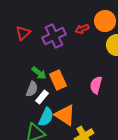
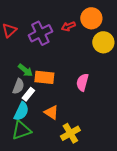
orange rectangle: (58, 80) -> (44, 77), turned -60
orange triangle: (65, 115) -> (51, 112), size x0.7
cyan semicircle: (46, 117) -> (21, 111), moved

